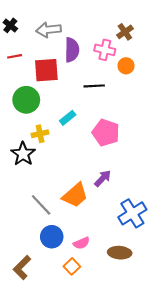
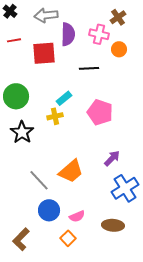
green circle: (26, 100) -> (16, 96), moved
yellow cross: (40, 134) -> (55, 116), moved
purple arrow: (103, 178) -> (112, 158), moved

